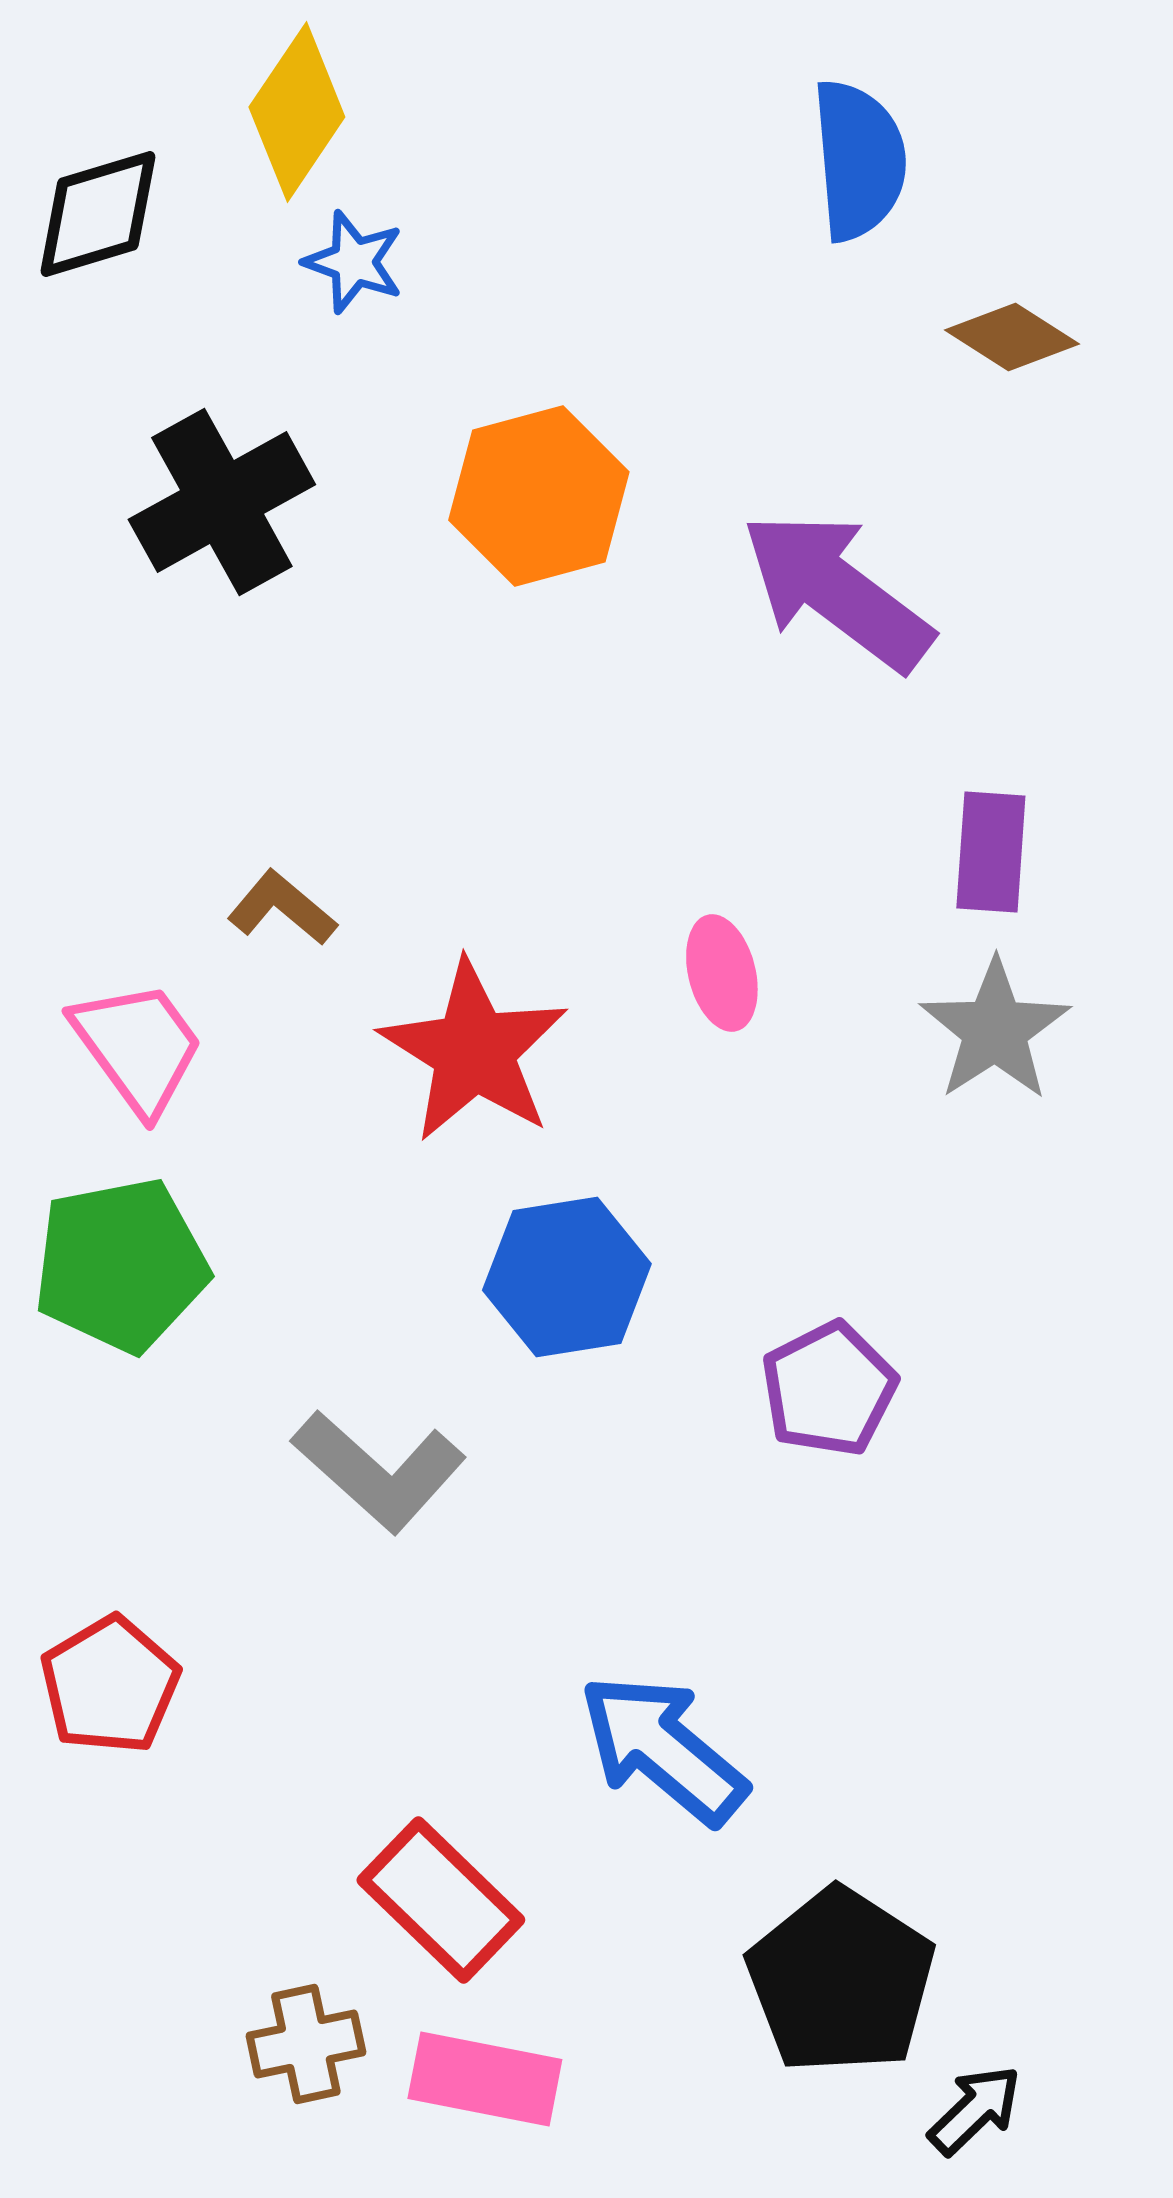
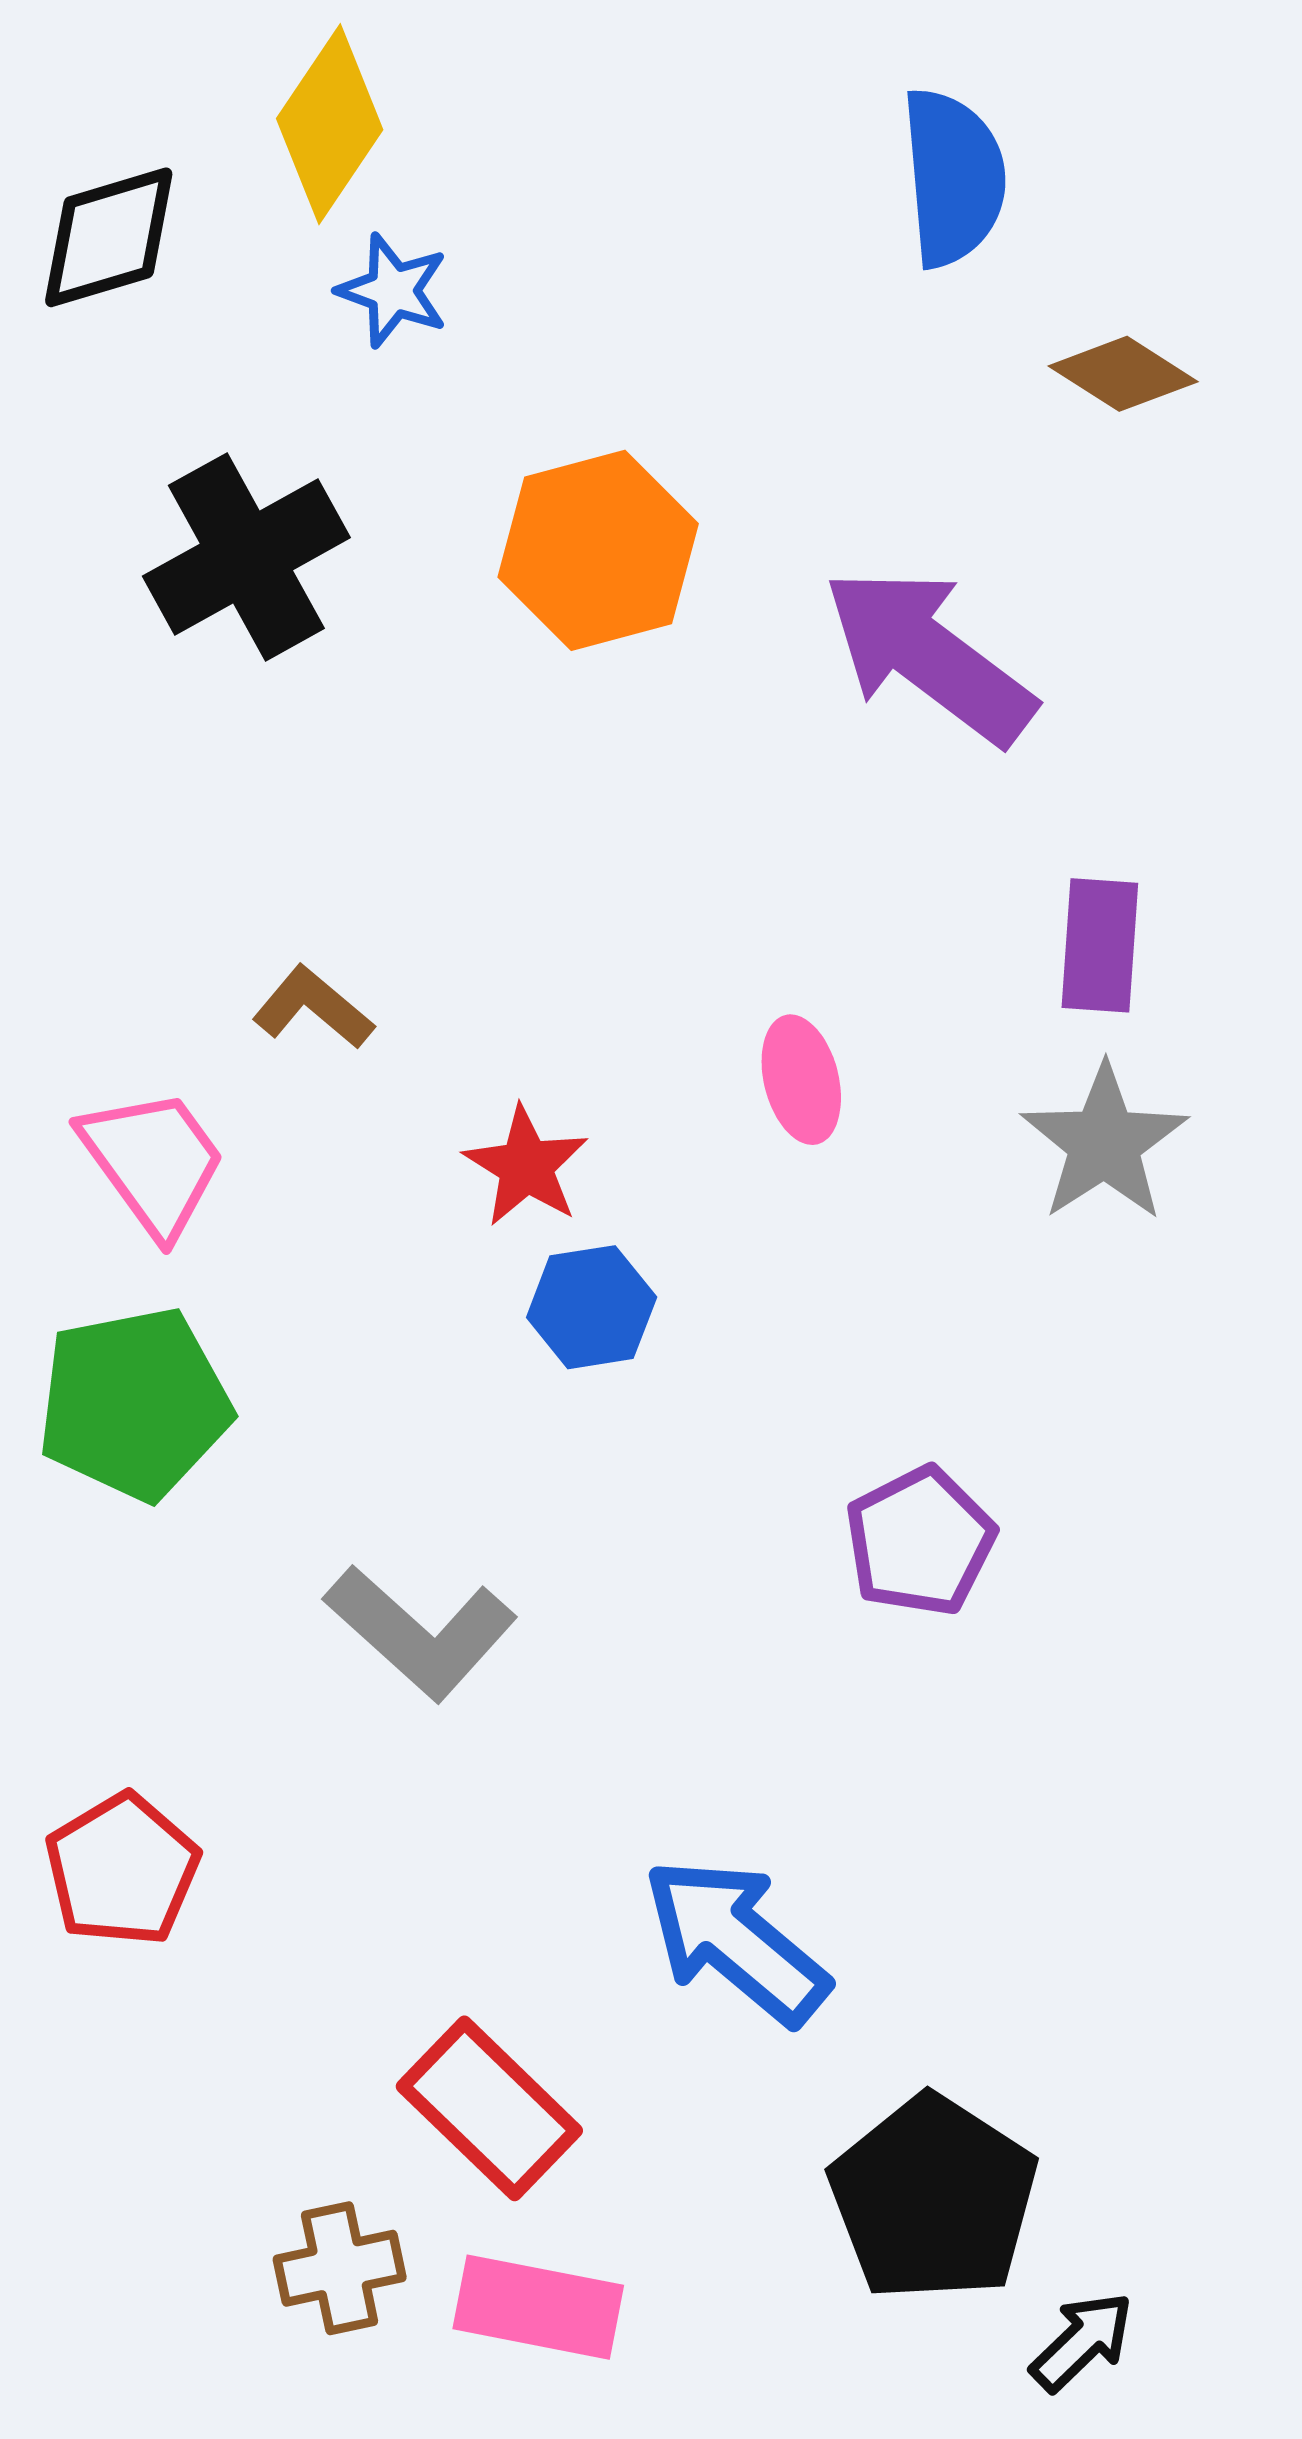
red star: (474, 1051) -> (526, 1166), size x0.6
blue hexagon: (567, 1277) -> (592, 1307), moved, size x0.7

